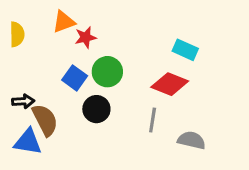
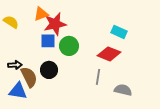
yellow semicircle: (17, 34) -> (11, 22), turned -56
red star: (86, 37) -> (55, 24), size x1.6
blue square: (75, 78) -> (48, 41), moved, turned -35
black circle: (96, 109) -> (49, 70), moved

